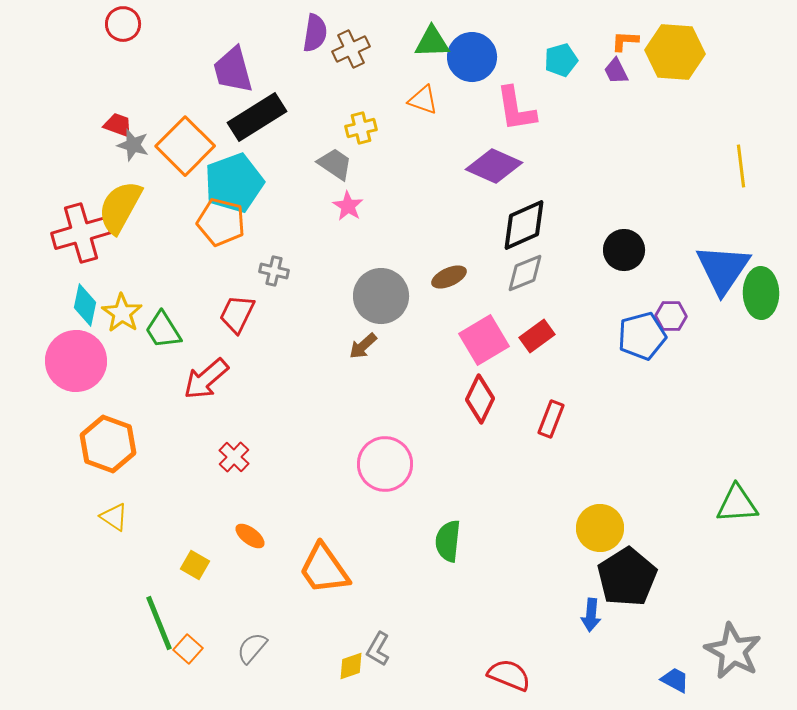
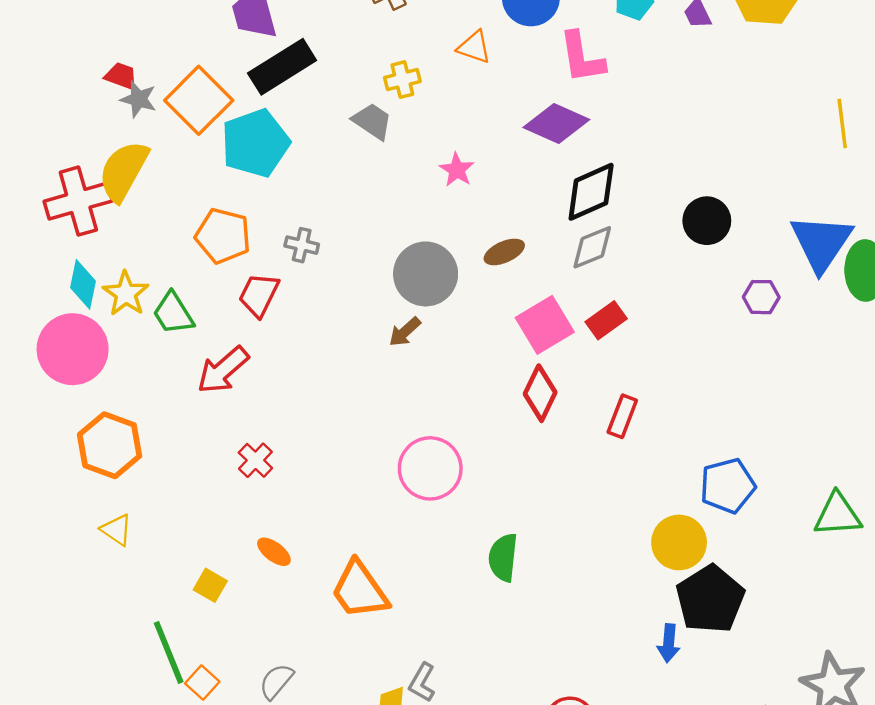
pink star: (348, 206) -> (457, 170), moved
orange pentagon: (221, 222) -> (223, 236), moved
blue pentagon: (642, 336) -> (728, 486), moved

